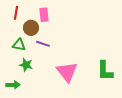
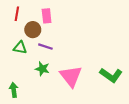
green star: (26, 65) -> (42, 69), moved
green L-shape: (105, 71) -> (111, 75), turned -55
green arrow: (13, 85) -> (14, 90), turned -96

